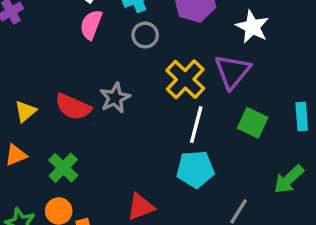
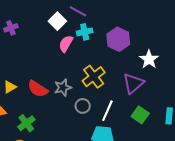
pink semicircle: (91, 25) -> (66, 44), moved
gray circle: (145, 35) -> (83, 106), moved
yellow cross: (185, 79) -> (94, 77), moved

